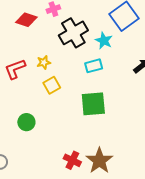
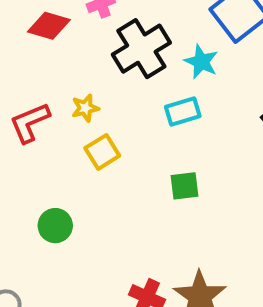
green square: (93, 104) -> (184, 186), size x0.6

